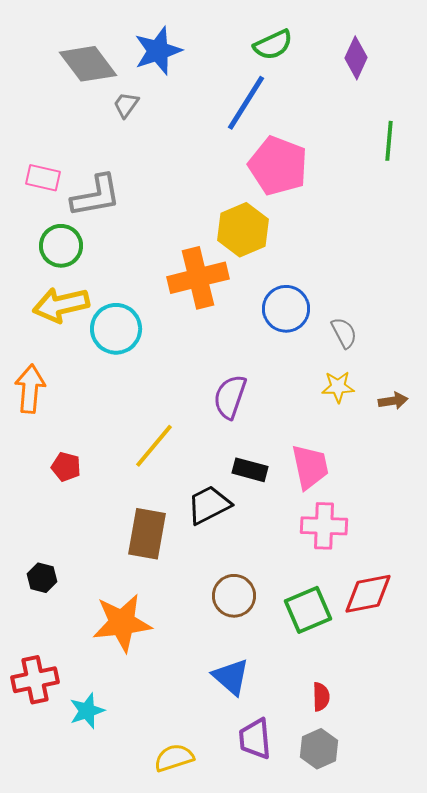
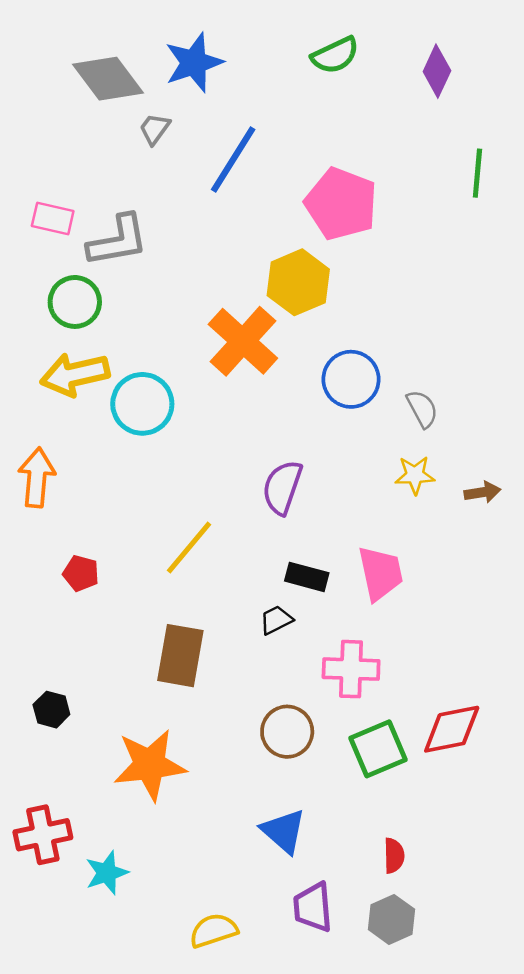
blue line: (246, 103) -> (233, 160), moved
orange cross: (198, 278) -> (243, 341), turned -34
black trapezoid: (209, 505) -> (276, 620), moved, size x0.6
pink cross: (324, 526) -> (351, 669), moved

